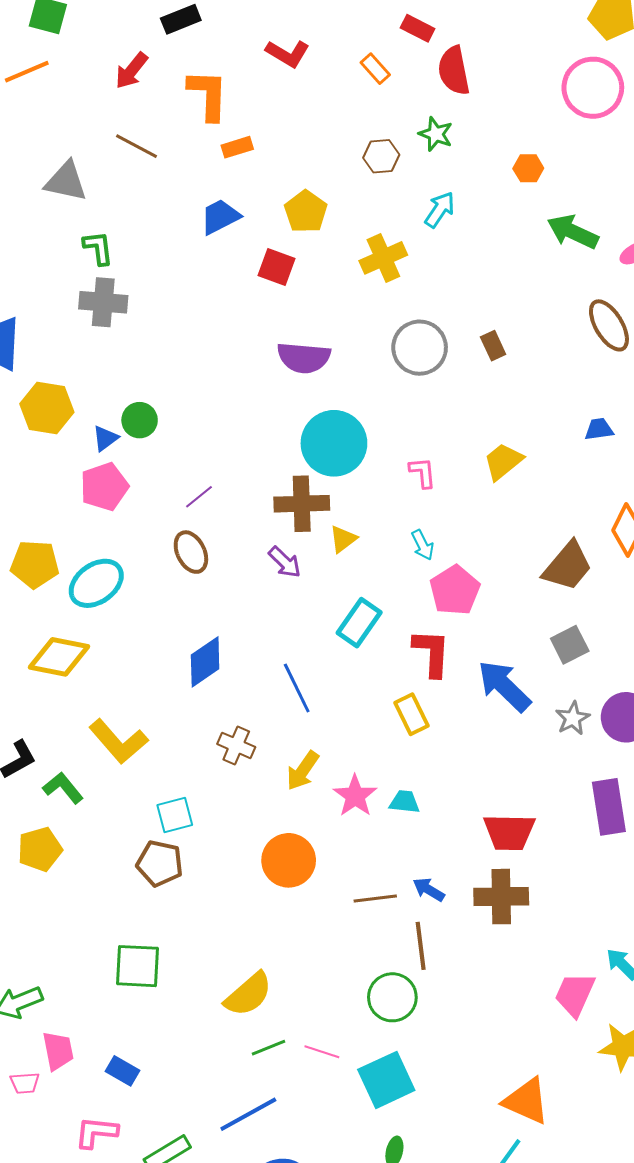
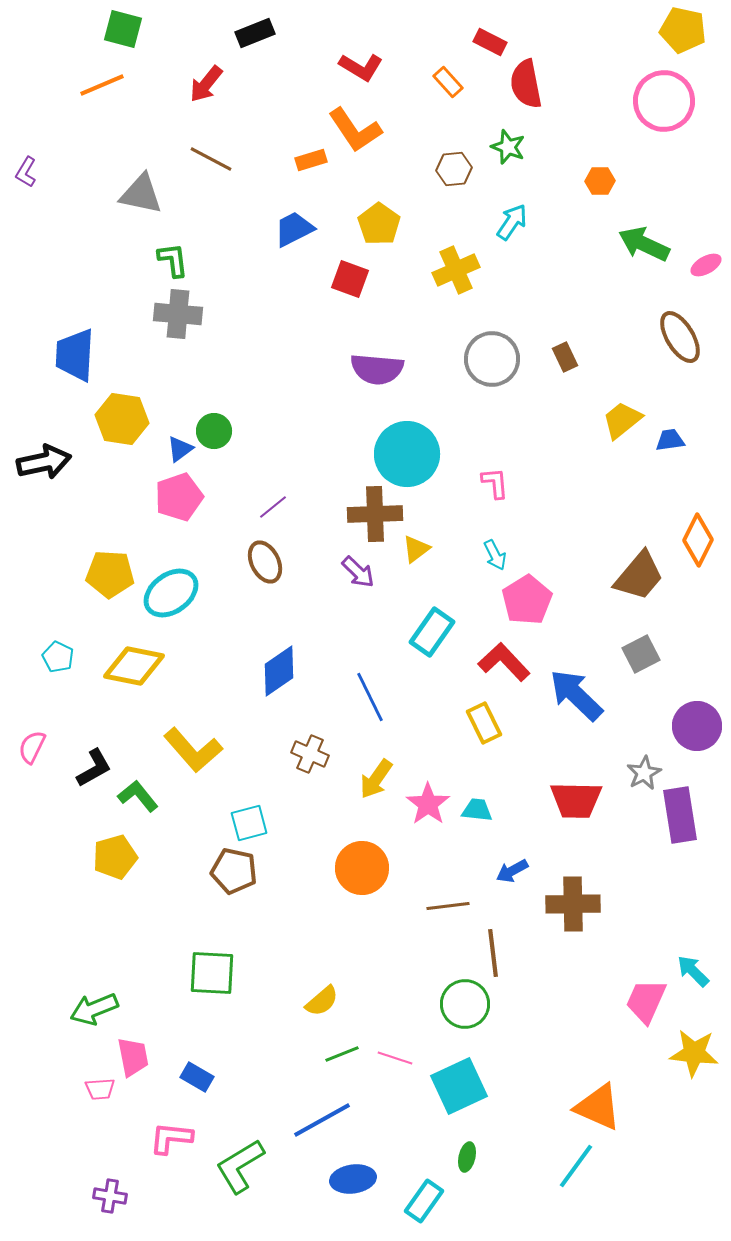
orange L-shape: (208, 95) -> (355, 130), moved, turned 144
yellow trapezoid: (503, 461) -> (622, 420), moved
red L-shape: (432, 653) -> (504, 662), turned -46
gray star: (573, 718) -> (644, 773), moved
red trapezoid: (509, 832) -> (576, 800), moved
blue arrow: (429, 890) -> (512, 871), moved, turned -60
yellow semicircle: (248, 994) -> (322, 1001), size x0.7

